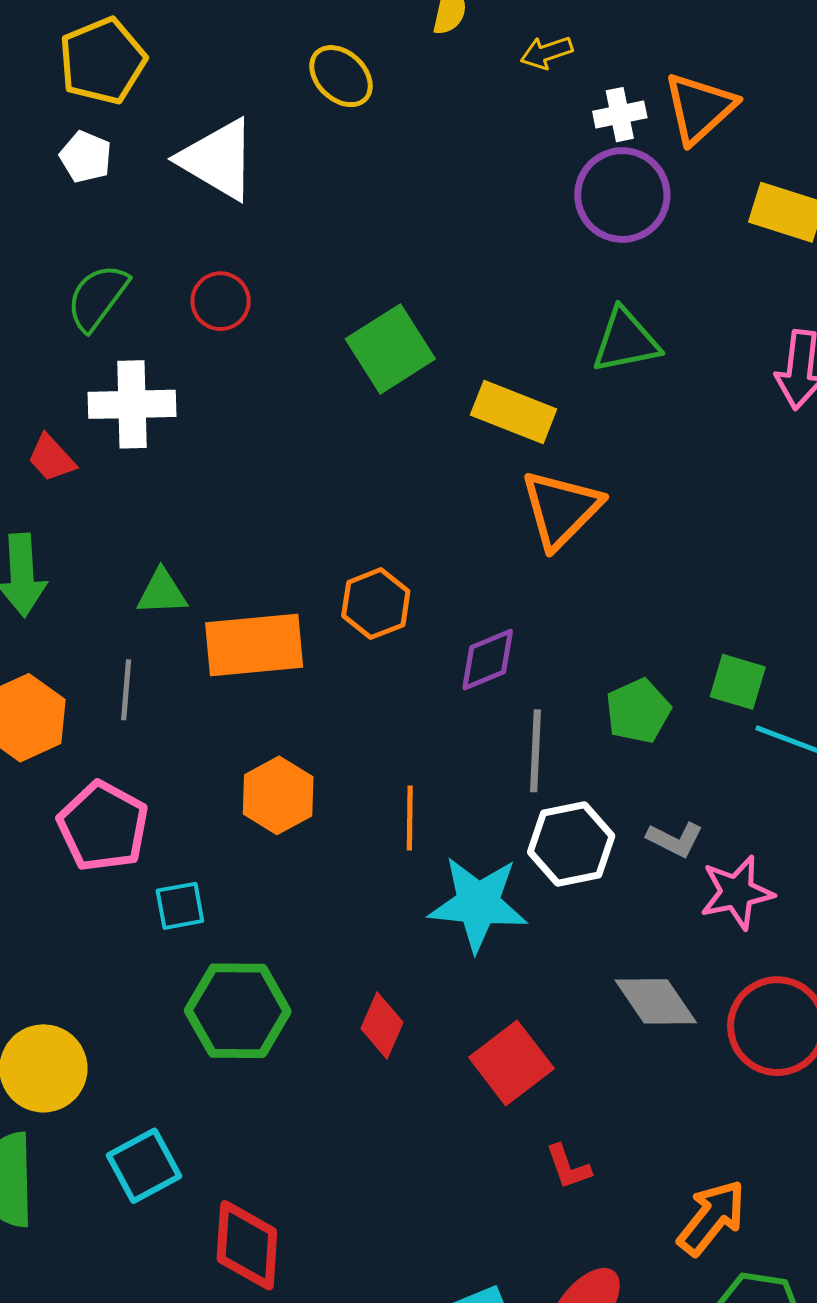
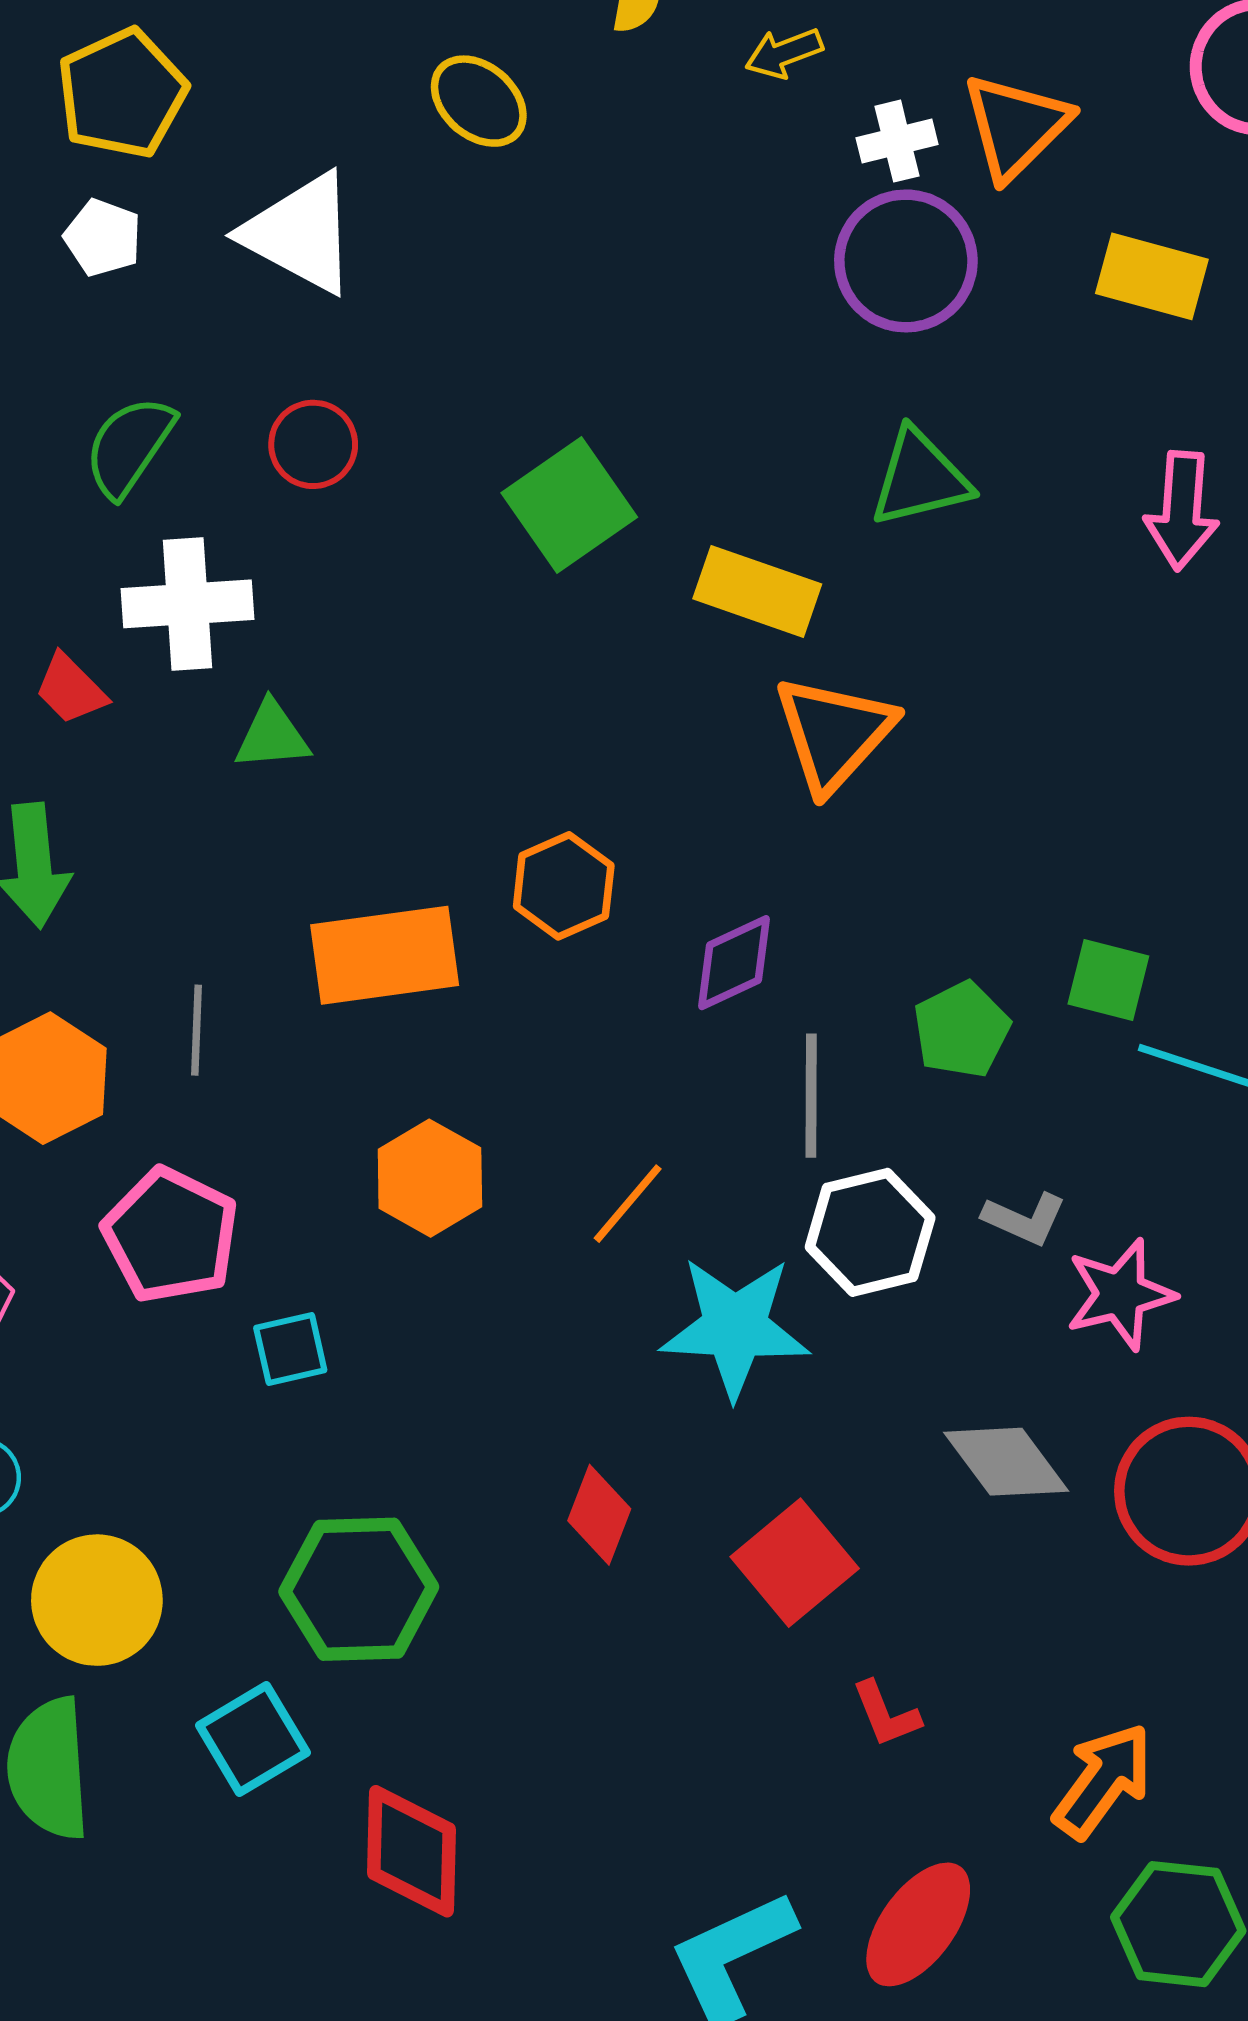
green triangle: (162, 592) -> (272, 736), moved
orange line: (410, 818) -> (628, 1204), turned 42
green hexagon: (238, 1011) -> (359, 1589), moved

